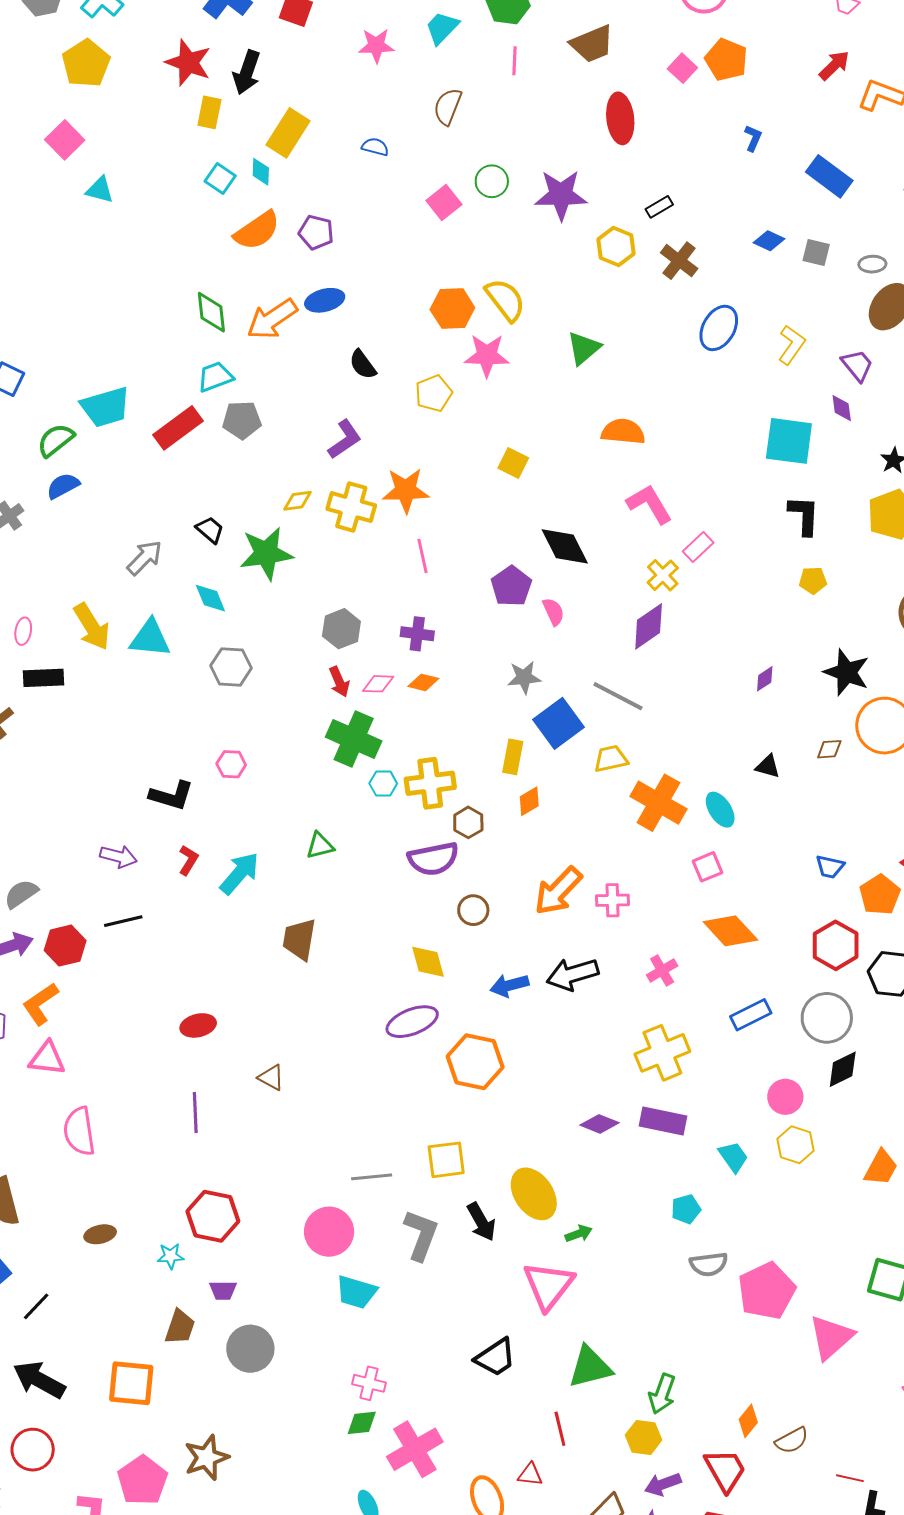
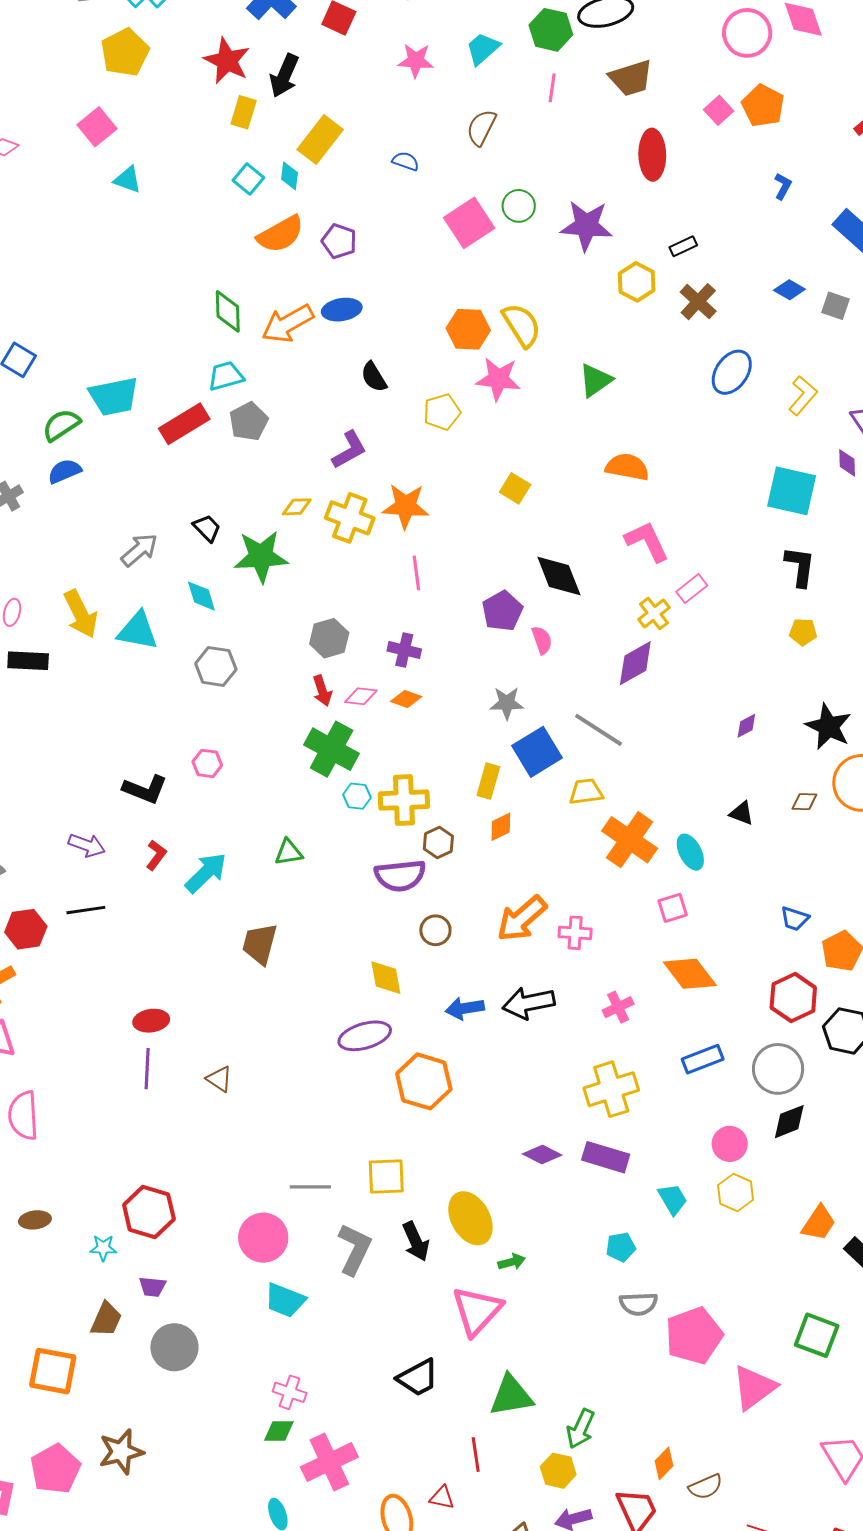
pink square: (444, 203) -> (469, 223), size x1.4
gray pentagon: (242, 420) -> (249, 421), turned -30
purple line: (195, 1113) -> (147, 1069), moved

